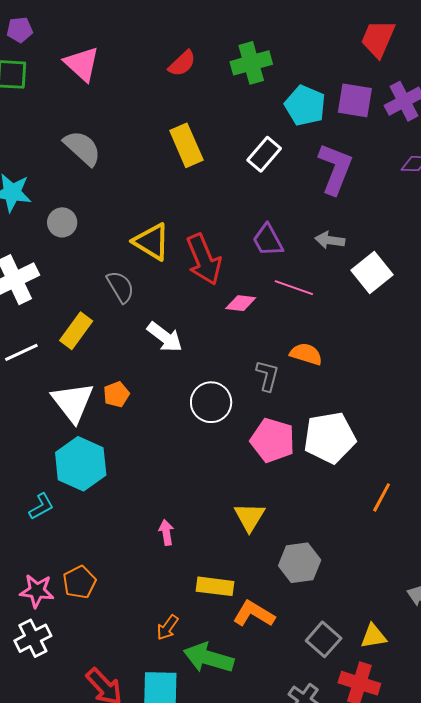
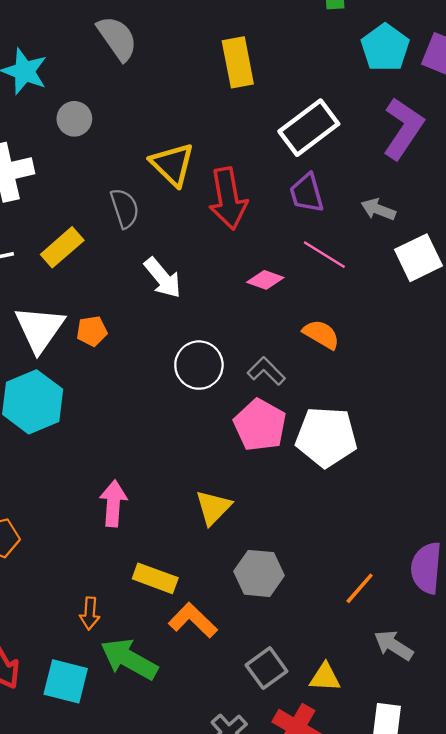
white rectangle: (264, 154) -> (309, 128), moved, size x1.4
pink diamond: (241, 303) -> (265, 280), moved
gray L-shape: (267, 376) -> (266, 371), moved, turned -72
orange line: (382, 497) -> (360, 588), moved
pink arrow: (166, 532) -> (113, 503), size x1.5
orange arrow: (167, 628) -> (90, 613), turned -44

